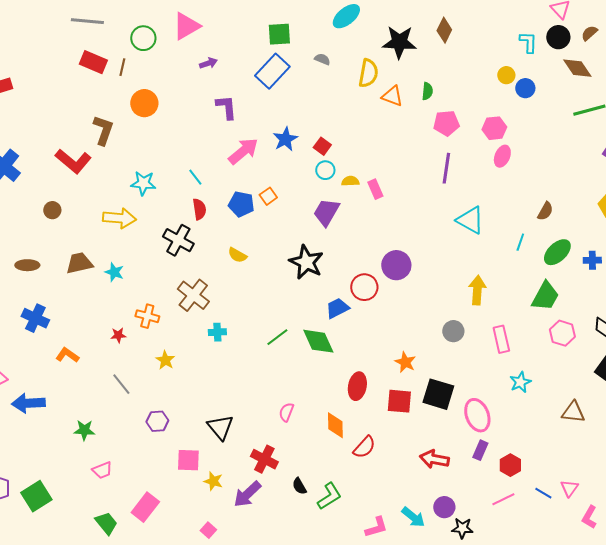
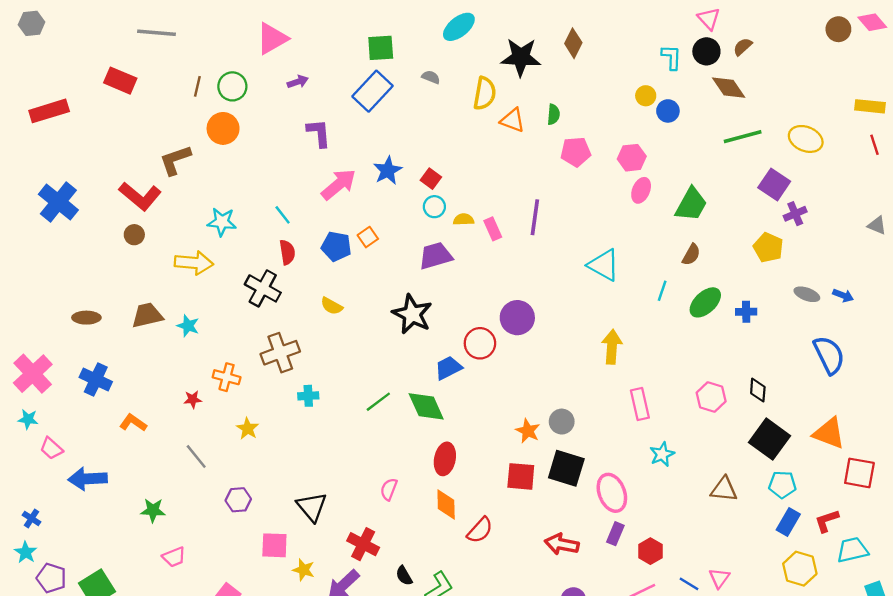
green circle: (143, 38) -> (232, 86), moved
red rectangle: (93, 62) -> (120, 81), moved
brown L-shape: (103, 130) -> (175, 160), turned -128
purple line: (446, 168) -> (535, 217), moved
brown circle: (52, 210) -> (134, 235), moved
purple trapezoid: (326, 212) -> (436, 256), turned 44
brown cross: (193, 295) -> (280, 353), turned 32
green trapezoid: (545, 296) -> (691, 204), moved
gray circle: (453, 331) -> (562, 422), moved
red ellipse: (357, 386) -> (445, 459), moved

